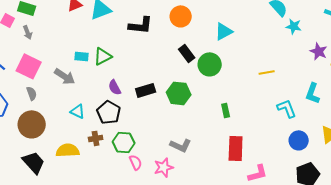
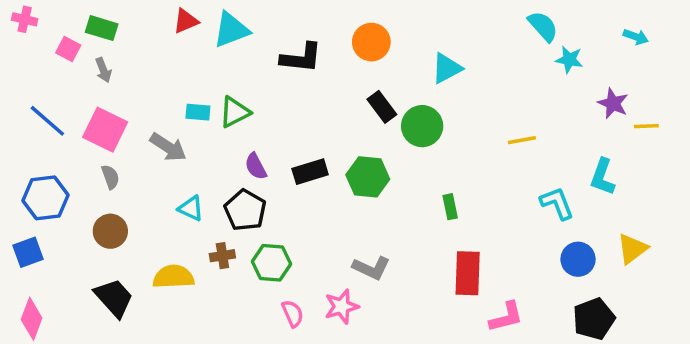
brown circle: (32, 124) -> (110, 231), size x0.7
pink semicircle: (136, 162) -> (293, 314), moved

